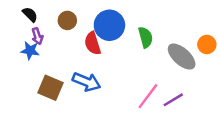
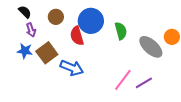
blue star: (30, 51) -> (25, 51), moved
brown square: (51, 88) -> (47, 53), moved, turned 30

